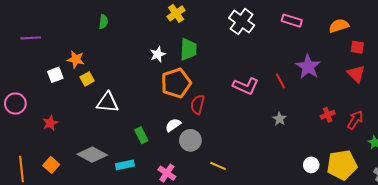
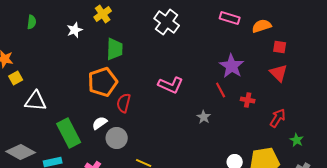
pink rectangle: (292, 21) -> (230, 18), moved
white star: (158, 54) -> (75, 30), moved
red line: (280, 81) -> (221, 90), moved
red cross: (328, 115) -> (248, 100), moved, turned 32
green rectangle: (141, 135) -> (69, 133), size x1.8

